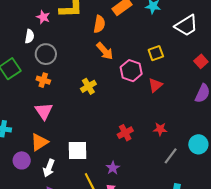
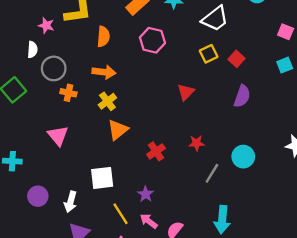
orange semicircle: (99, 24) -> (103, 37), moved
orange arrow: (105, 51) -> (104, 72), moved, turned -36
yellow square: (156, 53) -> (209, 54), moved
pink hexagon: (131, 71) -> (152, 40), moved
orange cross: (43, 80) -> (68, 93), moved
orange triangle: (39, 142) -> (118, 130), moved

